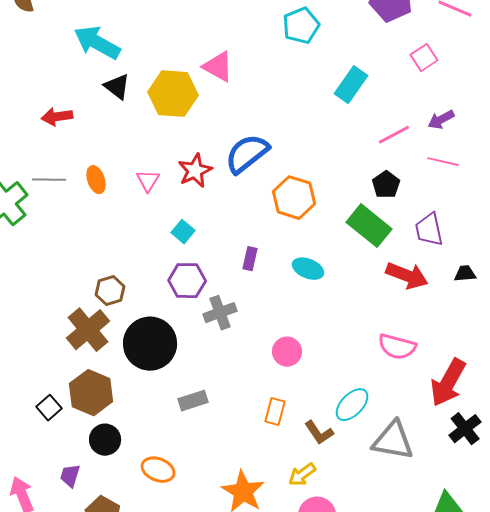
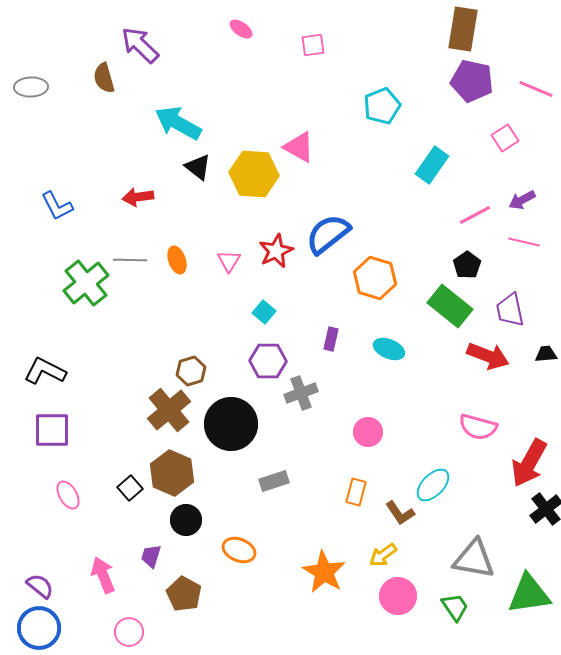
gray triangle: (393, 441) -> (474, 559), moved

